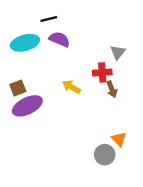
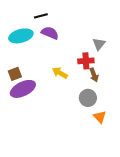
gray circle: (105, 155) -> (88, 98), moved

